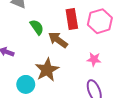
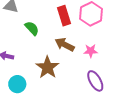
brown arrow: (58, 40) -> (65, 45), moved
cyan circle: (26, 84) -> (17, 84), moved

